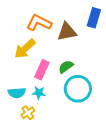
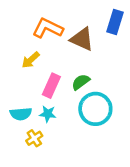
brown triangle: (67, 32) -> (82, 39), turned 35
yellow arrow: (25, 49) -> (31, 60), size x0.7

